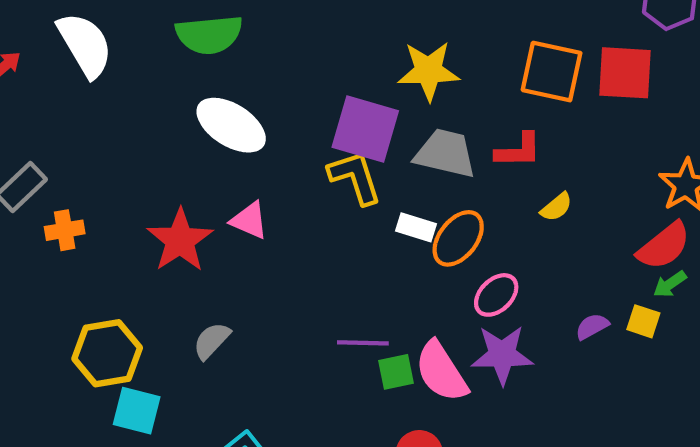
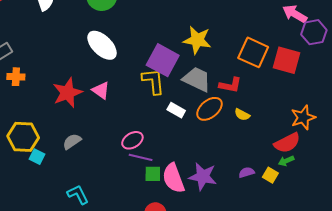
yellow semicircle: (556, 207) -> (242, 115), turned 56
orange ellipse: (458, 238) -> (210, 109), moved
pink ellipse: (496, 295) -> (132, 140), moved
cyan square: (137, 411) -> (37, 157), moved, size x0.7

